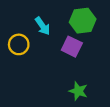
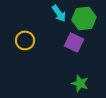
cyan arrow: (43, 26) -> (59, 13), moved

